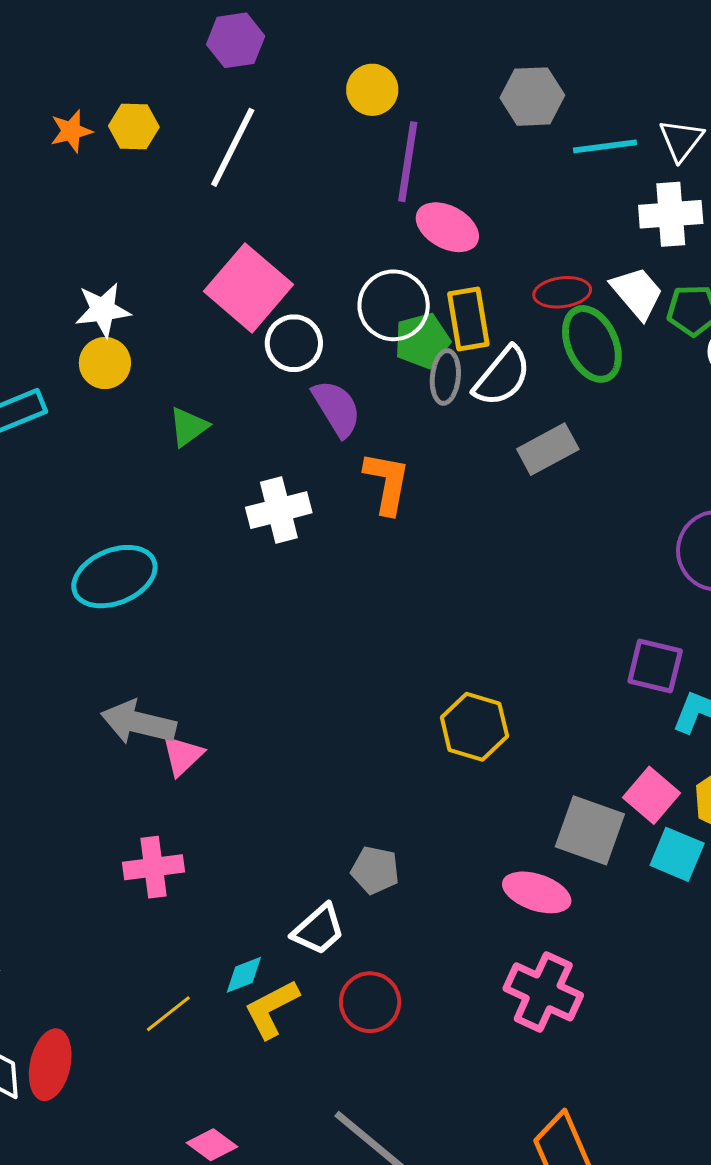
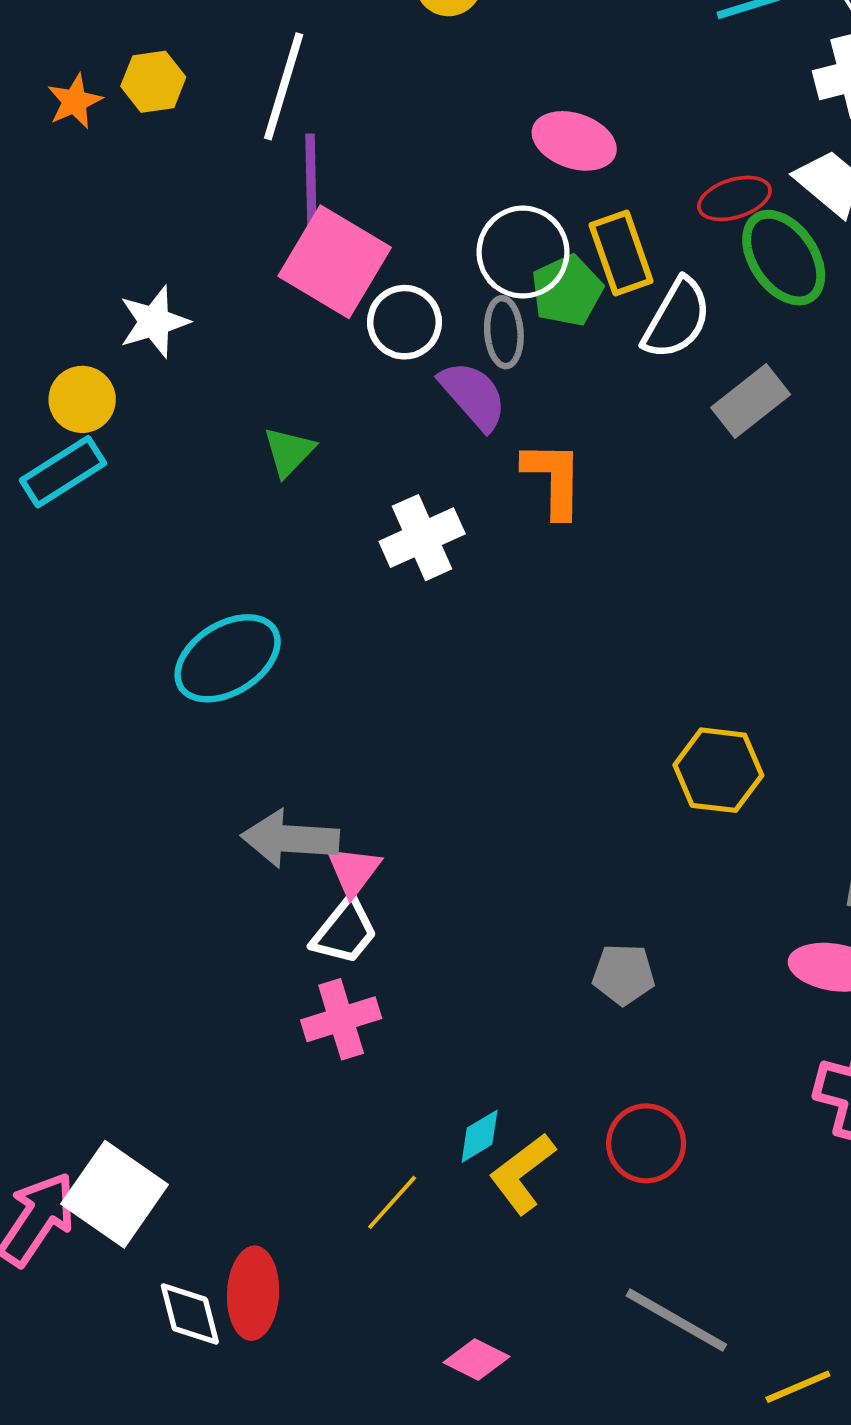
purple line: (408, 162) -> (311, 186), moved
yellow circle: (105, 363) -> (82, 399), moved
gray ellipse: (445, 377) -> (504, 332), moved
white trapezoid: (318, 930) -> (345, 931), moved

